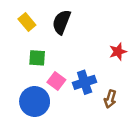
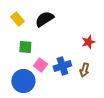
black semicircle: (61, 22) -> (44, 19), turned 36
brown arrow: (110, 99) -> (84, 70), moved

